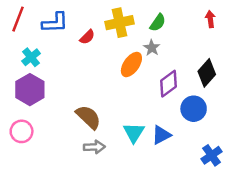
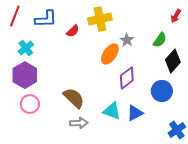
red arrow: (210, 19) -> (176, 16), turned -144
green semicircle: (158, 23) -> (160, 40), moved
purple diamond: (168, 84) -> (127, 78), moved
pink circle: (22, 131) -> (30, 104), moved
cyan triangle: (134, 133) -> (112, 111), turned -42

